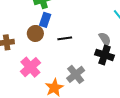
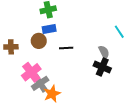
blue rectangle: (45, 20) -> (49, 29), turned 56
gray cross: (76, 74) -> (40, 83), moved

